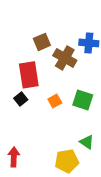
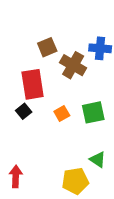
green square: (83, 100) -> (93, 112), turned -30

